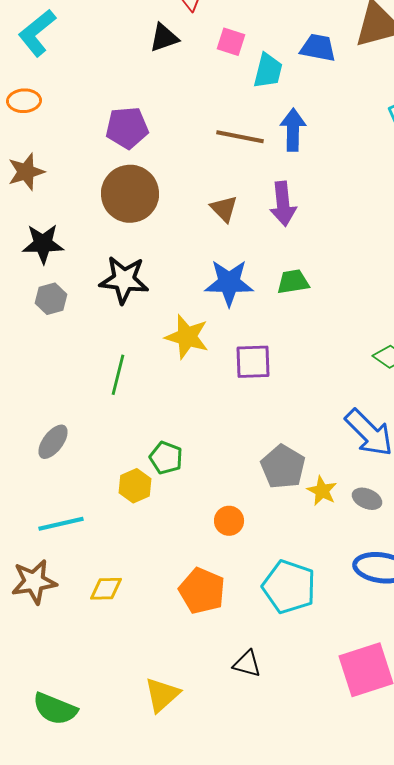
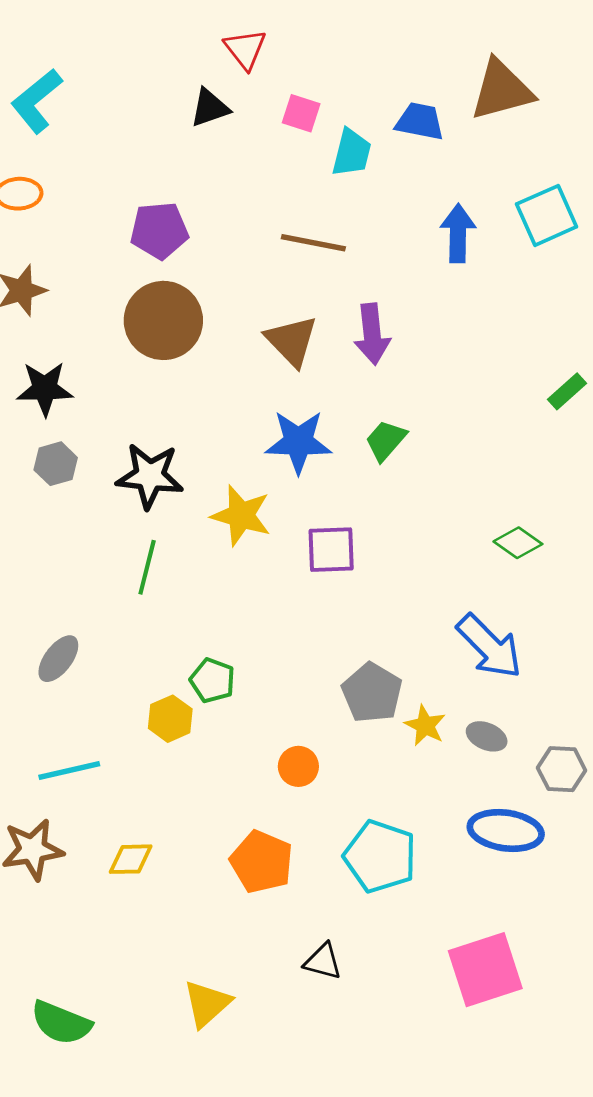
blue arrow: (293, 130) -> (458, 233), moved
brown triangle: (224, 209) -> (292, 341), size x1.4
black star: (124, 280) -> (150, 476), moved
green trapezoid: (293, 282) -> (386, 440), turned -40

